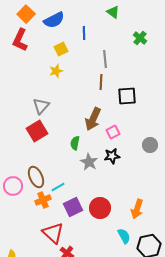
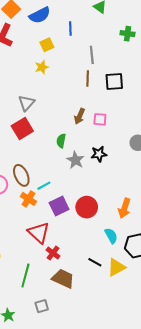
green cross: (140, 38) -> (128, 34), turned -32
black square: (127, 96) -> (114, 82), moved
brown arrow: (93, 119) -> (80, 116), size x0.7
pink square: (113, 132) -> (100, 119), moved, turned 32
orange cross: (43, 200) -> (28, 199), turned -35

